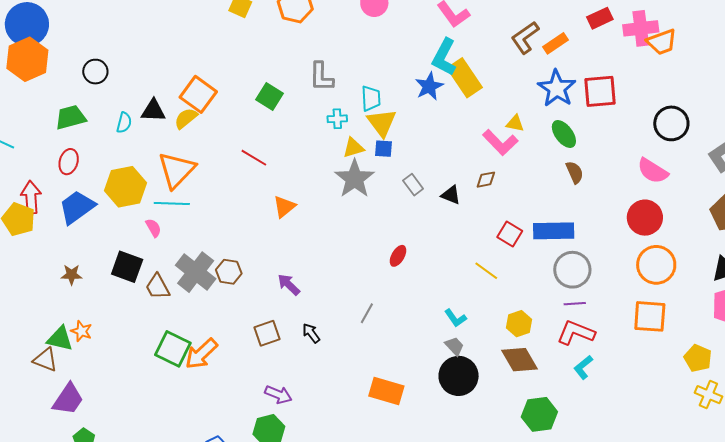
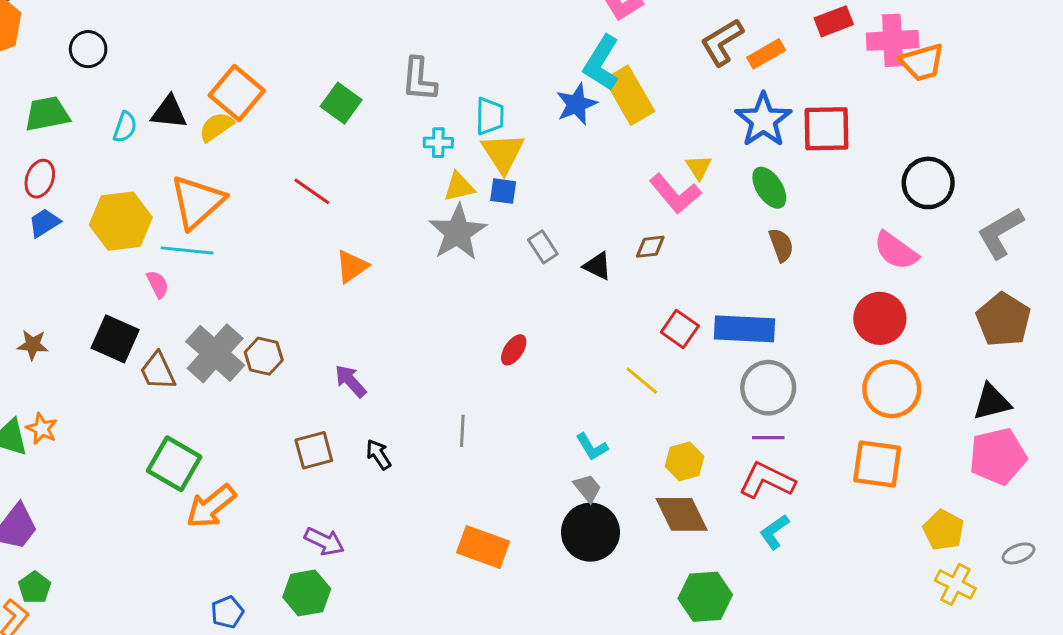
yellow triangle: (515, 123) -> (699, 167), turned 42
blue trapezoid: (77, 207) -> (44, 223), moved, size x0.6
gray line: (367, 313) -> (462, 431), turned -30
orange arrow: (201, 354) -> (211, 506), moved

